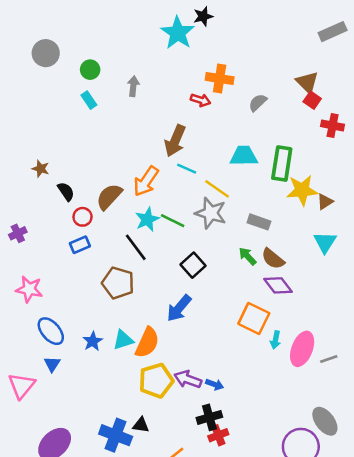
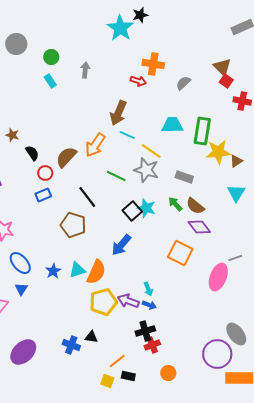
cyan star: (147, 219) -> (146, 208), moved, turned -30
cyan arrow: (275, 340) -> (148, 289), moved, turned -32
gray line: (329, 359) -> (235, 258), moved
blue cross: (116, 435) -> (71, 345), size x0.7

